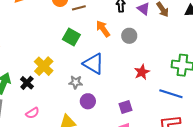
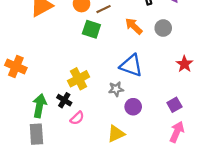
green square: (71, 37) -> (91, 29), moved
yellow cross: (44, 66) -> (79, 79), turned 30
pink semicircle: (32, 113) -> (77, 118), moved

